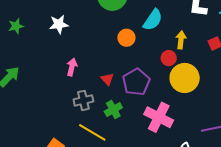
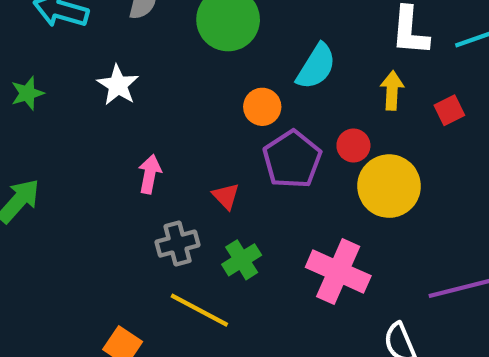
white star: (59, 24) -> (118, 85), turned -30
yellow arrow: (181, 40) -> (392, 91), moved
purple pentagon: (136, 82) -> (292, 159), moved

